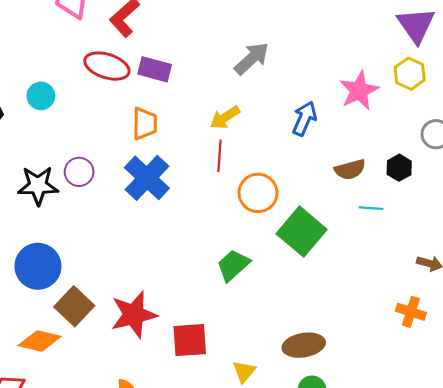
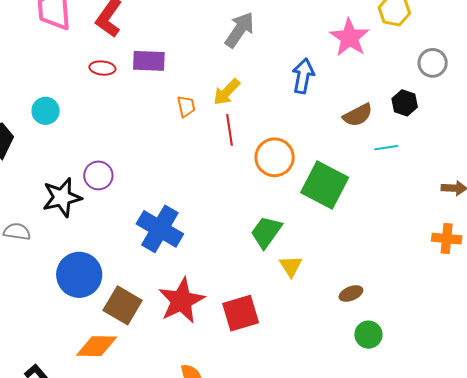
red ellipse: (107, 66) -> (102, 68), size x0.6
orange trapezoid: (145, 124) -> (186, 106), moved, size x0.7
blue cross: (147, 178) -> (160, 229), moved
brown ellipse: (304, 345) -> (351, 294), size x0.6
yellow triangle: (244, 371) -> (291, 266), moved

